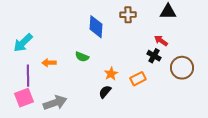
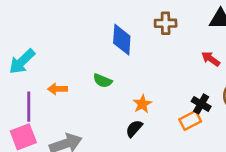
black cross: (154, 56) -> (201, 104), moved
orange rectangle: (138, 79) -> (190, 120), moved

